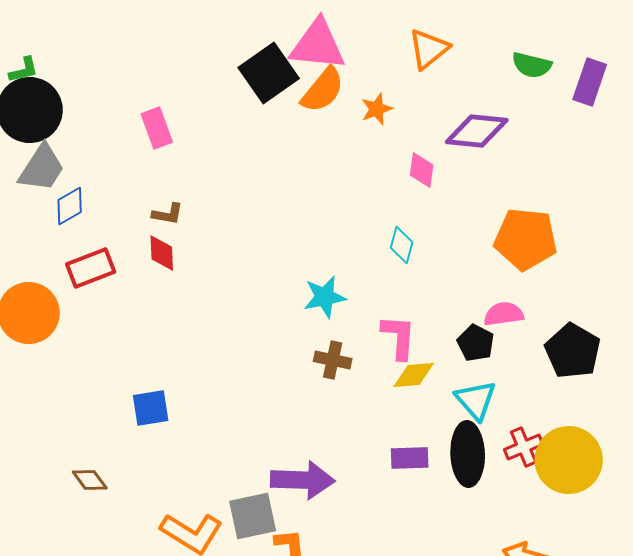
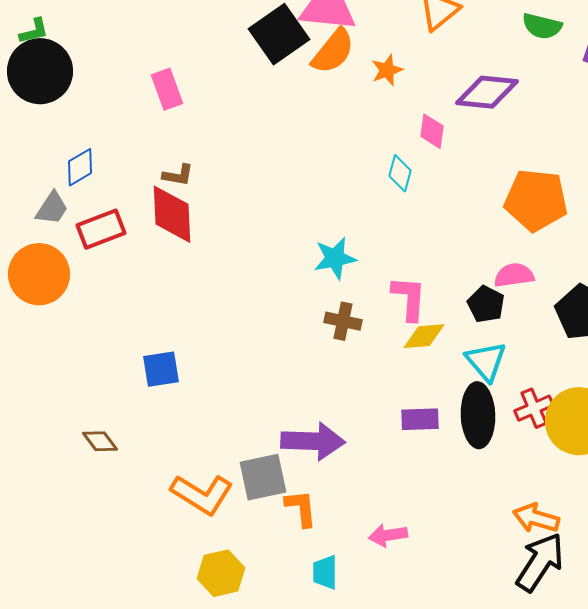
gray trapezoid: (42, 168) -> (52, 208), moved, size x0.7
cyan diamond: (402, 245) -> (400, 173), moved
red diamond: (162, 253) -> (172, 214), size x1.6

